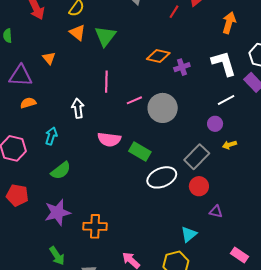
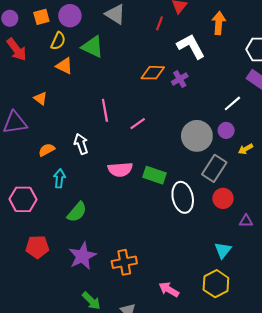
green triangle: (105, 36) -> (92, 47), moved, turned -30
white L-shape: (224, 63) -> (191, 46), moved
orange semicircle: (28, 103) -> (47, 150), moved
gray circle: (163, 108) -> (197, 136), moved
white ellipse: (162, 177) -> (183, 197), turned -68

